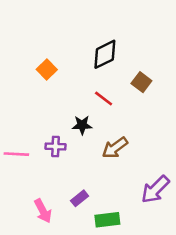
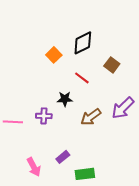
orange square: (47, 69) -> (54, 55), moved
purple arrow: (155, 189) -> (123, 108), moved

